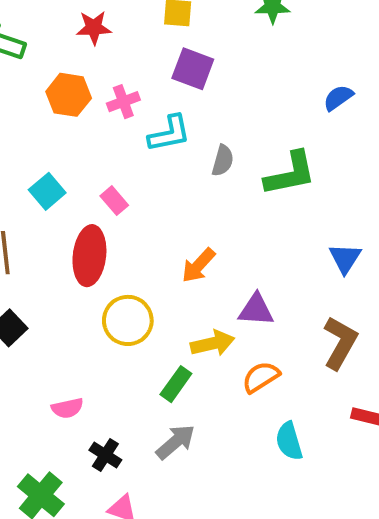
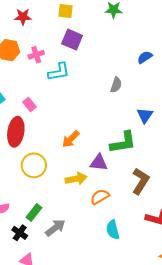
gray semicircle: (223, 161) -> (116, 85), moved
green L-shape: (290, 174) -> (123, 142), moved
blue triangle: (345, 258) -> (145, 115), moved
green rectangle: (176, 384) -> (34, 213), moved

